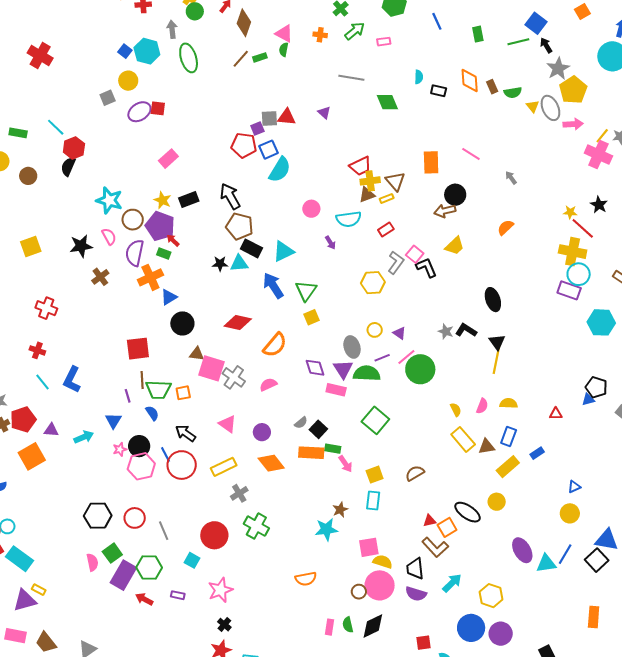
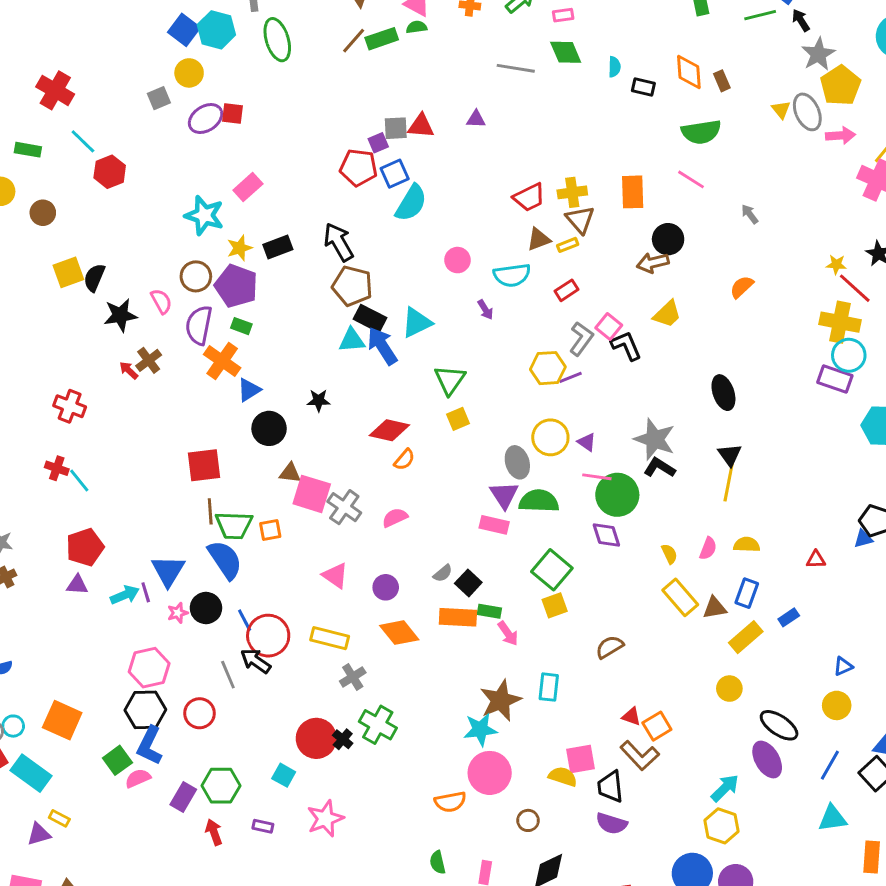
green semicircle: (284, 50) -> (417, 27), turned 72
blue square: (125, 51) -> (184, 30), size x1.5
red cross: (40, 55) -> (55, 90), moved
green rectangle: (260, 57) -> (382, 39), size x1.5
green semicircle: (513, 92) -> (701, 132), moved, size x1.5
green diamond: (387, 102) -> (566, 52), moved
purple triangle: (324, 112) -> (476, 119), turned -40
black semicircle: (68, 166) -> (94, 278), moved
yellow cross: (370, 181) -> (572, 192), moved
cyan star: (109, 200) -> (204, 215), moved
yellow star: (163, 200) -> (240, 248), turned 30
red arrow: (173, 240) -> (129, 370), moved
yellow square: (31, 246) -> (68, 272), moved
black star: (220, 264) -> (319, 401), moved
orange cross: (150, 277) -> (222, 361), turned -30
blue arrow: (273, 286) -> (382, 346), moved
red diamond: (238, 323) -> (389, 430), moved
yellow circle: (375, 330) -> (550, 437), size x1.6
black L-shape: (466, 330) -> (659, 468), moved
gray star: (446, 331) -> (655, 439), size x1.8
orange semicircle: (275, 345) -> (404, 460), size x0.6
pink line: (406, 357) -> (597, 477), turned 48
purple line: (382, 358) -> (570, 377), moved
purple diamond: (315, 368) -> (606, 535), moved
blue L-shape: (72, 380) -> (150, 746), moved
cyan line: (43, 382) -> (79, 481), moved
purple line: (128, 396) -> (146, 592), moved
blue semicircle: (152, 413) -> (225, 560), size x1.8
red pentagon: (23, 419) -> (85, 547), moved
blue triangle: (113, 421) -> (168, 571), size x1.4
black arrow: (186, 433) -> (256, 661), moved
orange square: (32, 456) -> (62, 720), moved, turned -36
pink hexagon: (141, 466) -> (149, 668), moved
yellow rectangle: (224, 467) -> (330, 638), turned 40
yellow square: (375, 475) -> (555, 605), moved
brown star: (340, 510) -> (500, 700), size x1.8
black ellipse: (468, 512) -> (779, 725), moved
red triangle: (430, 521) -> (631, 717), turned 32
gray line: (164, 531) -> (228, 675), moved
pink square: (369, 547) -> (581, 759), moved
green square: (112, 553) -> (117, 760), moved
pink semicircle: (92, 562) -> (138, 778), turned -102
cyan triangle: (546, 563) -> (832, 818), moved
purple rectangle: (123, 575) -> (183, 797), size x0.7
cyan arrow: (452, 583) -> (725, 788), moved
pink circle: (380, 585) -> (490, 773), moved
red arrow: (144, 599) -> (214, 832), turned 42
purple triangle: (25, 600) -> (39, 834), size x0.7
black cross: (224, 625) -> (343, 739), moved
green semicircle: (348, 625) -> (438, 862), moved

